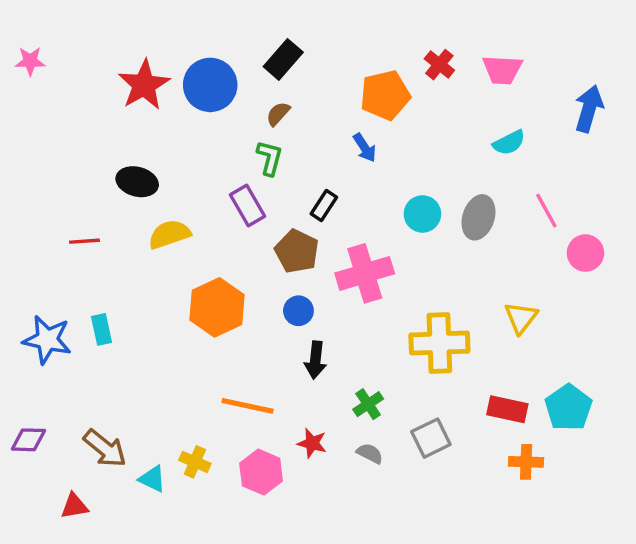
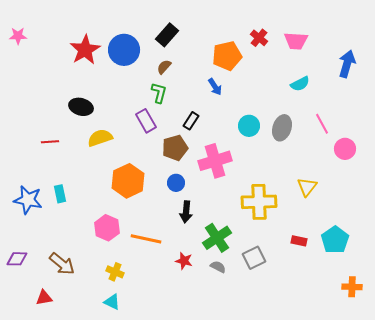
brown pentagon: (297, 251) -> (175, 148), turned 30
green cross: (368, 404) -> (217, 238), size x1.6
red rectangle: (507, 409) -> (299, 241), size x0.7
orange cross: (526, 462) -> (352, 287), moved
pink hexagon: (261, 472) -> (107, 228), moved
cyan triangle: (152, 479) -> (112, 302), moved

